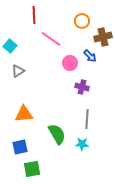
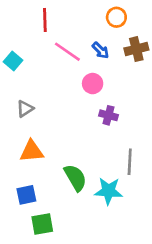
orange circle: (82, 21) -> (116, 17), moved
blue arrow: (90, 56) -> (101, 50), moved
gray triangle: (18, 71) -> (25, 109), moved
gray line: (87, 119) -> (130, 162), moved
cyan star: (82, 144) -> (108, 191), size x1.5

